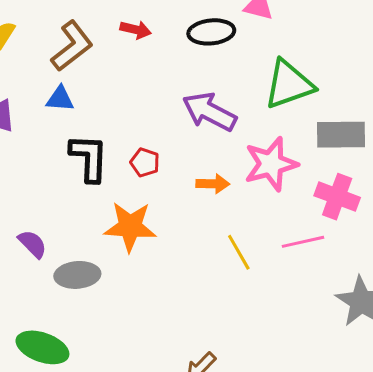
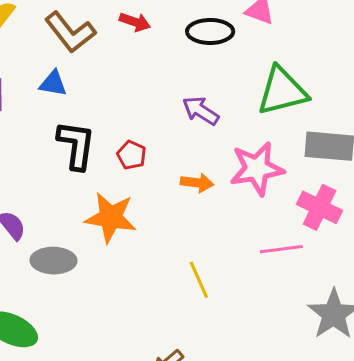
brown L-shape: (72, 46) -> (70, 32), turned 84
purple arrow: (209, 112) -> (201, 111), size x0.7
yellow line: (239, 252) -> (199, 280), moved

